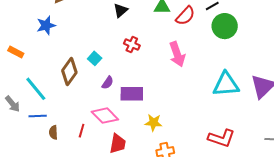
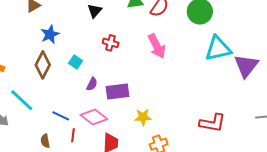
blue star: (46, 25) -> (50, 34), moved
brown diamond: (69, 71) -> (43, 65), moved
cyan triangle: (226, 84) -> (218, 48), moved
blue line: (38, 116) -> (61, 116), moved, turned 36

